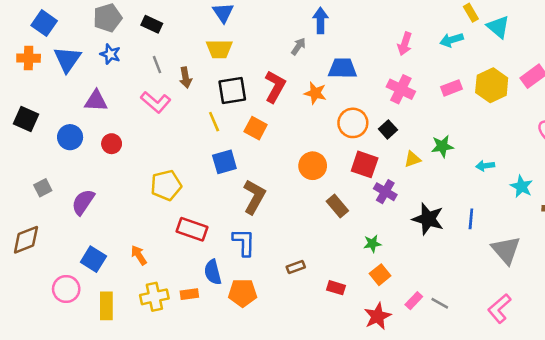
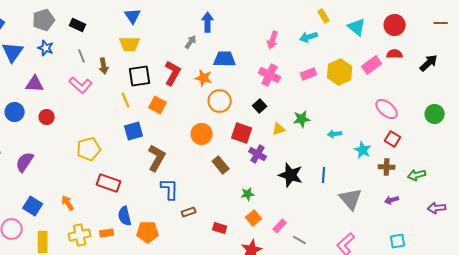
cyan triangle: (498, 27) -> (357, 27), moved
orange circle: (353, 123) -> (220, 101), moved
blue L-shape: (244, 242) -> (170, 189), moved
pink rectangle: (414, 301) -> (280, 226), moved

